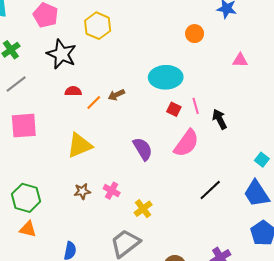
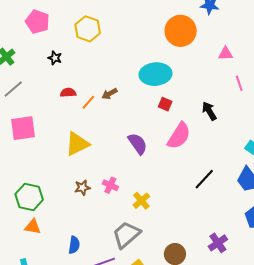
orange circle: (195, 34) -> (181, 31), size x1.8
black star: (62, 54) -> (55, 58), size x0.5
pink line: (196, 106) -> (239, 83), moved

